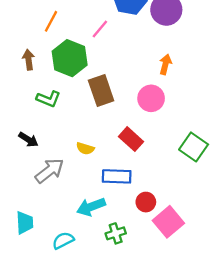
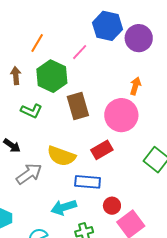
pink circle: (151, 98) -> (121, 115), size x1.4
red rectangle: (131, 139) -> (102, 150), turned -75
yellow semicircle: (85, 148) -> (61, 156), size x1.8

